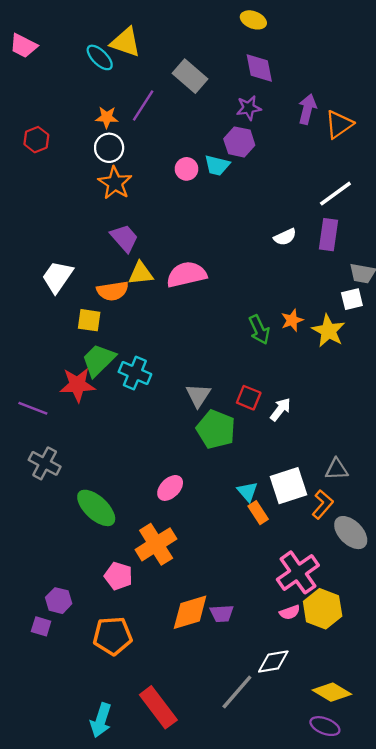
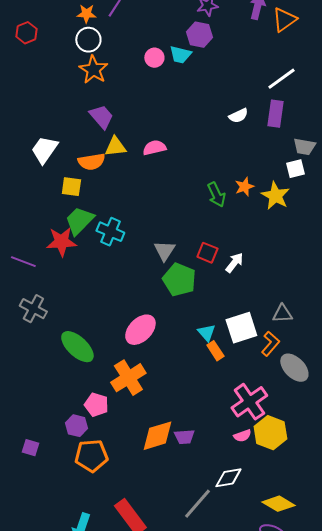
pink semicircle: (187, 274) -> (154, 148), size x0.7
pink ellipse: (170, 488) -> (140, 330), size x1.4
purple hexagon: (59, 601) -> (76, 426), moved

